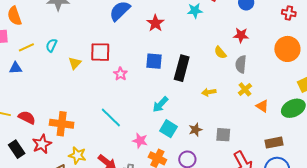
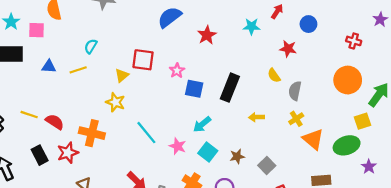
red star: (241, 35) -> (288, 49), moved
yellow line: (26, 47) -> (78, 70), moved
blue square: (154, 61) -> (194, 89), moved
yellow triangle: (75, 63) -> (122, 75), moved
pink star: (120, 74) -> (177, 71), moved
orange triangle: (262, 106) -> (313, 139), size x1.5
gray square: (223, 135) -> (267, 165), turned 35
pink star: (140, 141) -> (178, 146), moved
yellow star: (77, 155) -> (115, 102), moved

